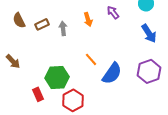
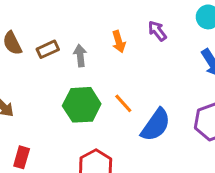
green hexagon: (57, 77) -> (82, 105), moved
red rectangle: (38, 94) -> (22, 157), moved, turned 40

